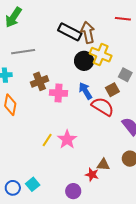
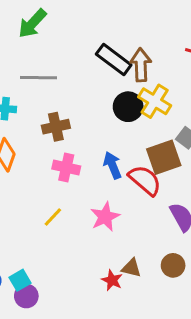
brown square: (112, 90) -> (164, 157), size x1.6
blue arrow: (85, 91) -> (112, 165), moved
pink cross: (58, 93) -> (66, 167), moved
pink star: (67, 139) -> (105, 217), moved
purple circle: (73, 191) -> (26, 296), moved

